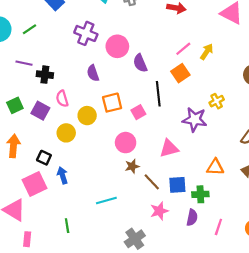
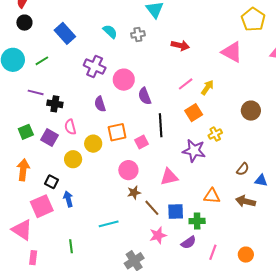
orange square: (180, 73) -> (194, 113), moved
purple semicircle: (192, 217) -> (189, 242), turned 42

